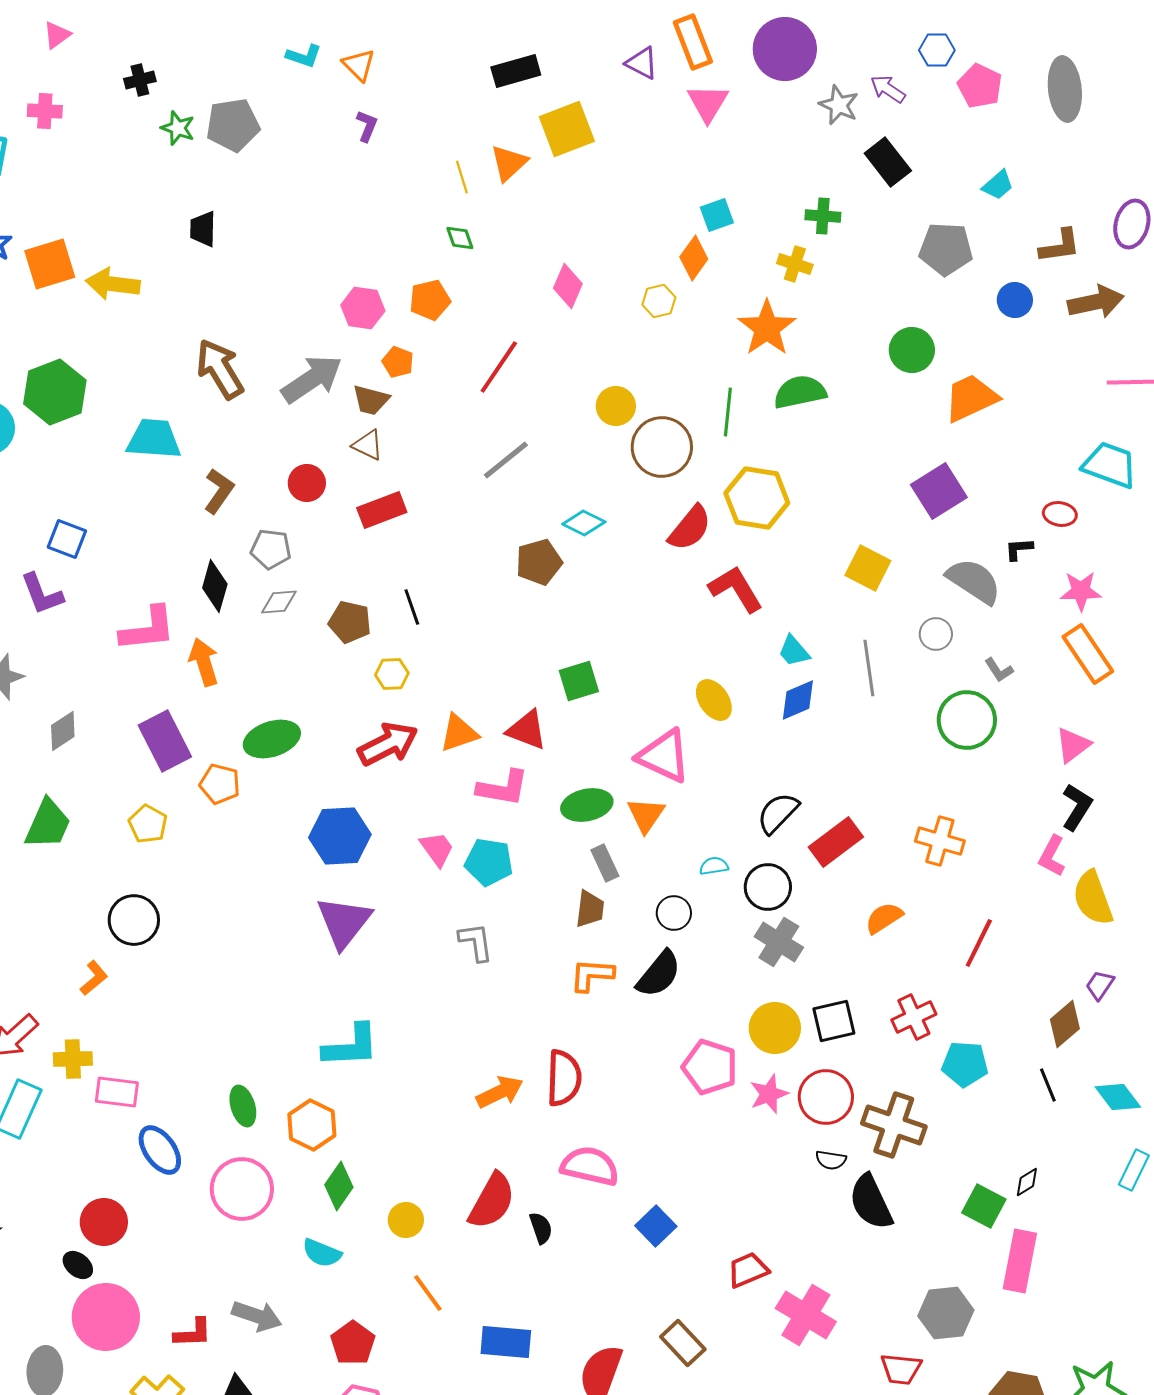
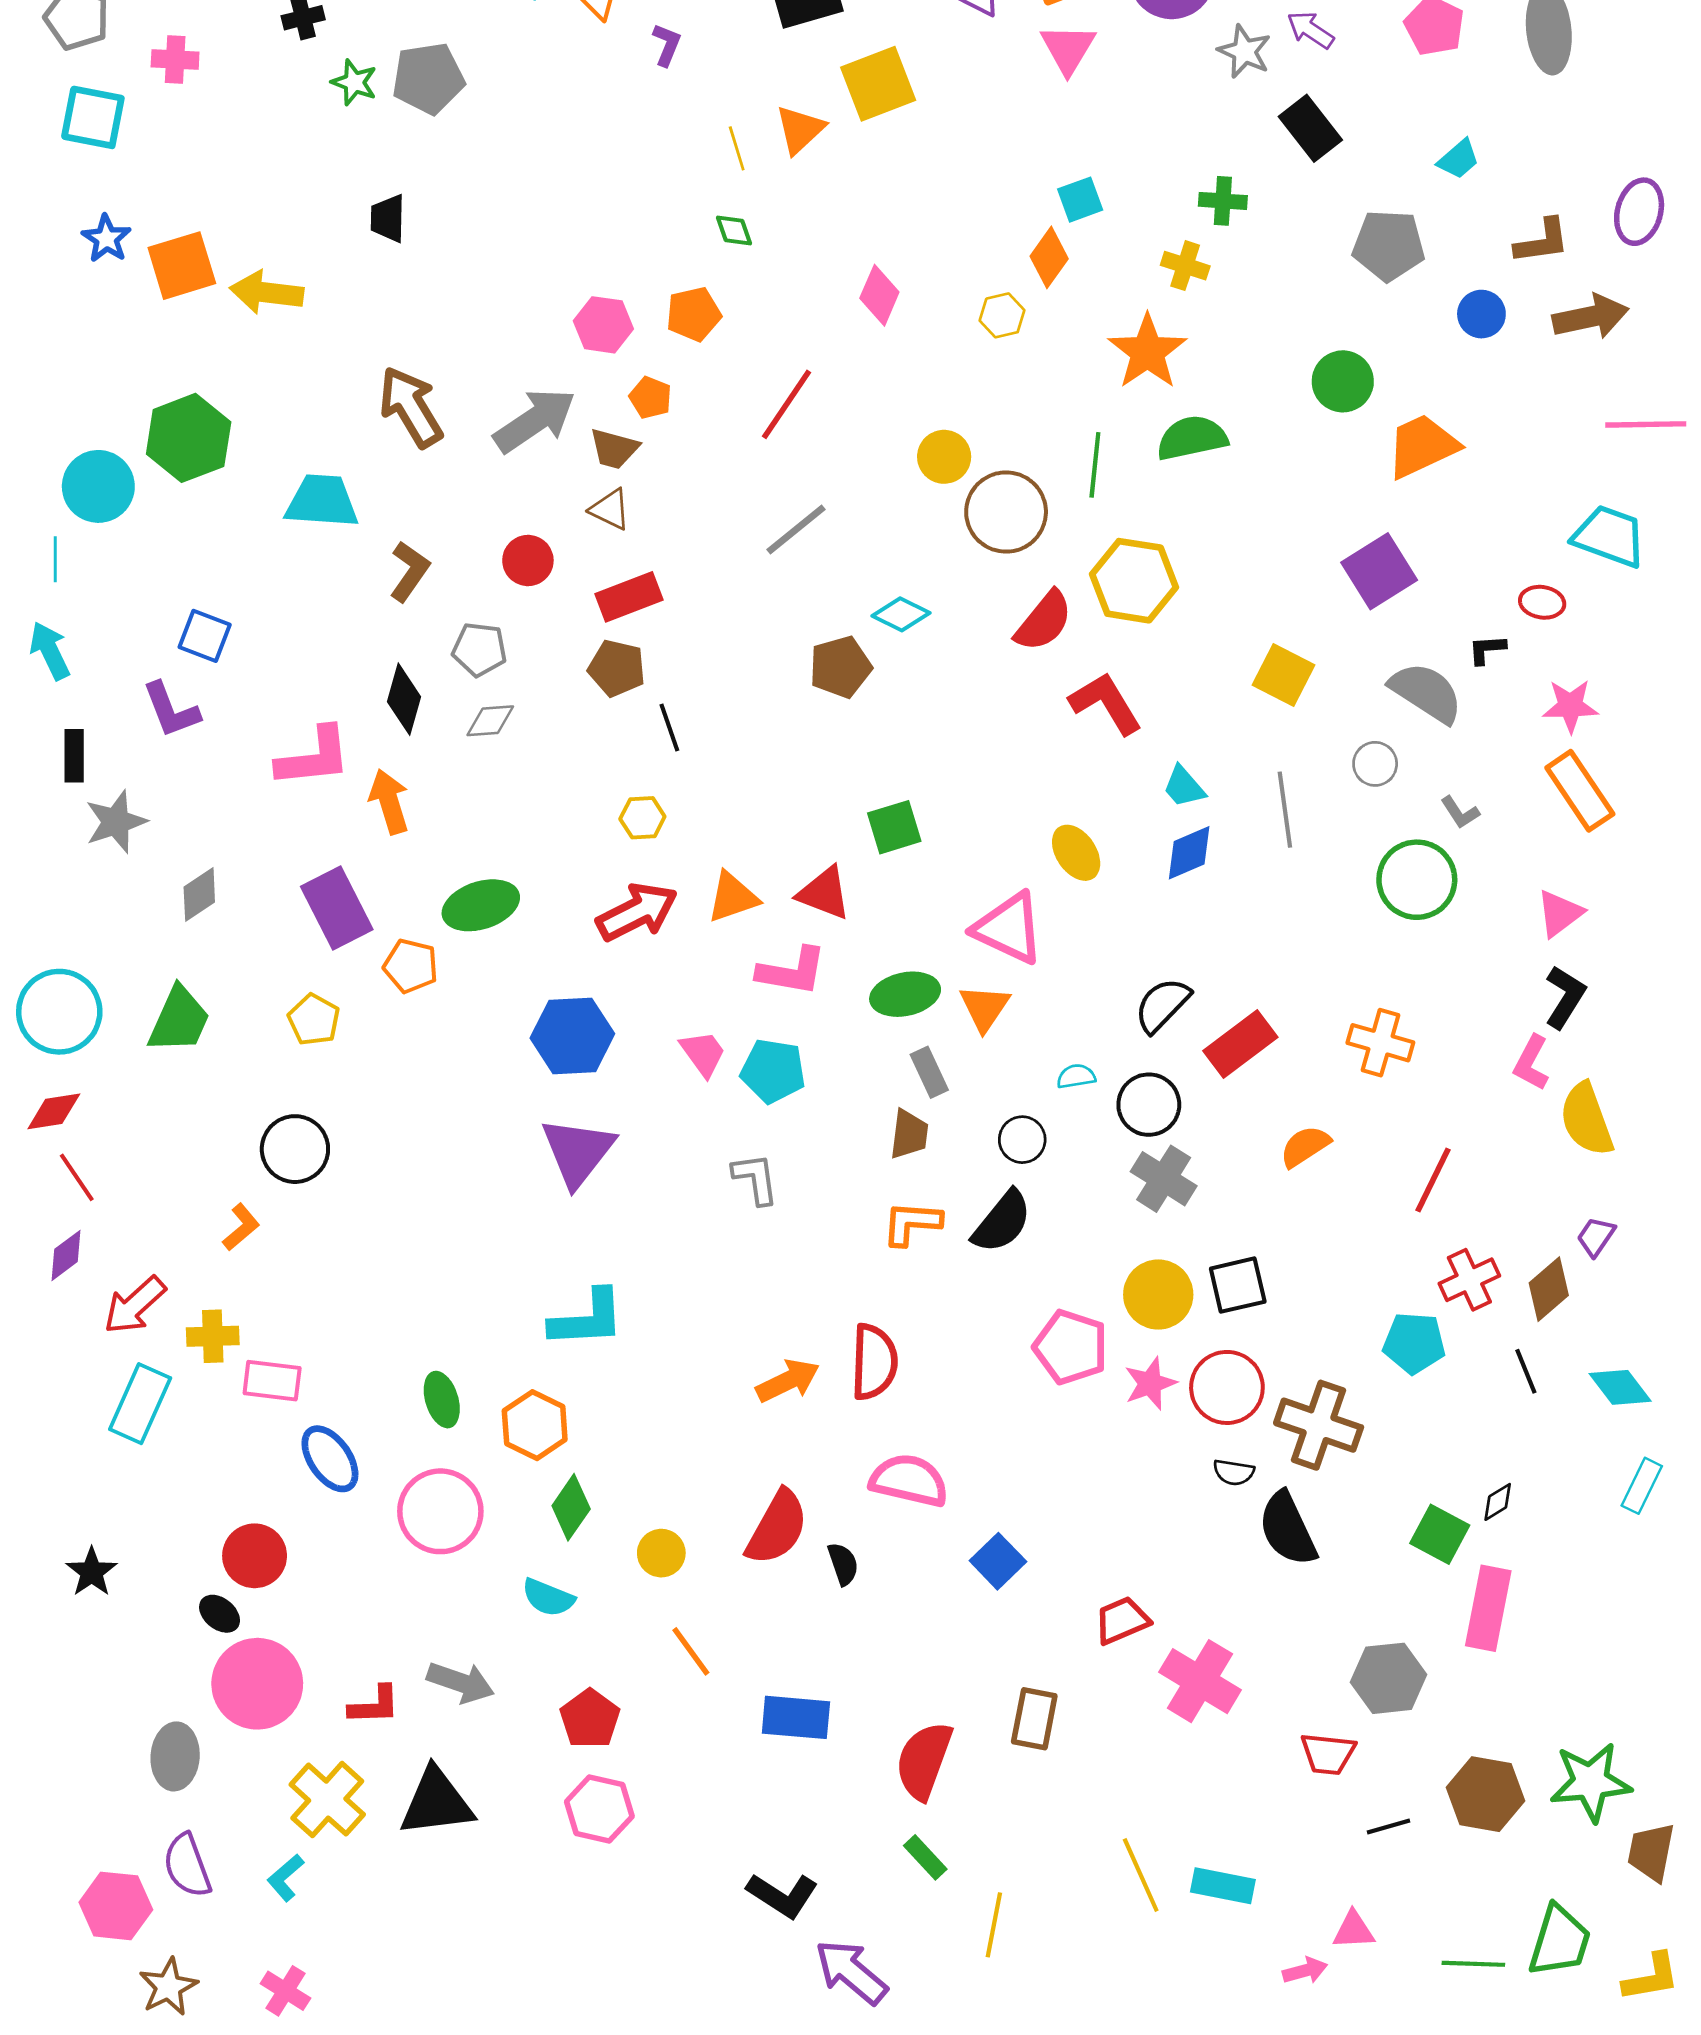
purple L-shape: (367, 126) -> (667, 45), moved
brown pentagon: (350, 622) -> (617, 668), moved
red cross: (914, 1017) -> (1469, 1280), moved
brown rectangle: (683, 1343) -> (1034, 1719), turned 54

